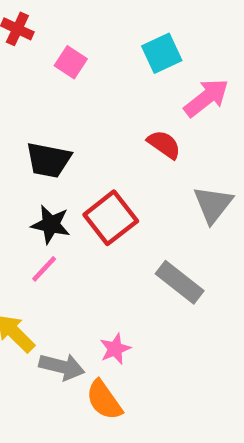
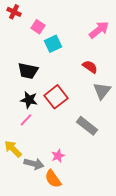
cyan square: (162, 53) -> (53, 44), moved
pink arrow: (206, 98) -> (99, 30), moved
red semicircle: (164, 144) -> (90, 67), moved

